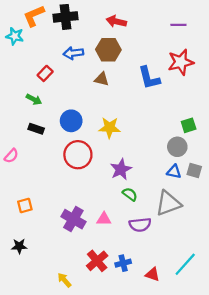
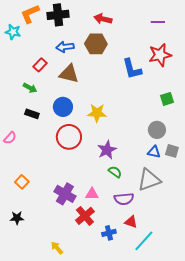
brown triangle: (102, 79) -> (69, 74), moved, size x1.5
green square: (189, 125) -> (167, 99), moved
orange square: (25, 206) -> (22, 182), turned -32
red cross: (97, 261) -> (85, 216), moved
cyan line: (185, 264) -> (144, 241), moved
red triangle: (152, 274) -> (131, 222), moved

